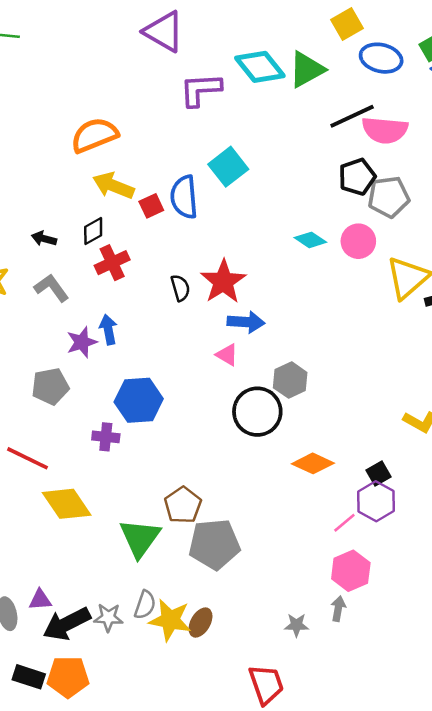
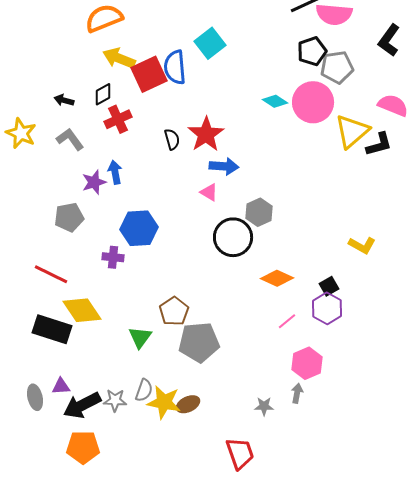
red square: (151, 206) -> (149, 74), size x1.8
pink circle: (358, 241) -> (313, 102), size x1.5
pink line: (344, 523) -> (287, 321), moved
green triangle: (140, 538) -> (140, 337), size x0.7
brown ellipse: (201, 623) -> (188, 404), turned 35
black rectangle: (29, 677) -> (52, 329), moved, size x1.5

